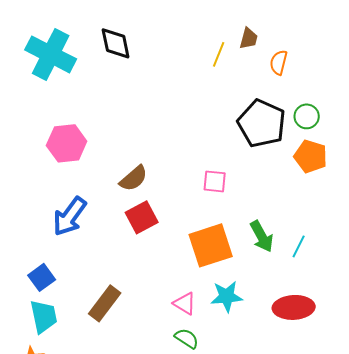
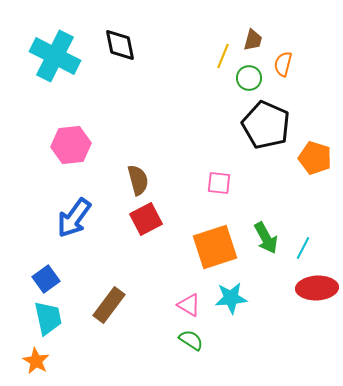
green circle: (307, 116) -> (249, 78), moved
brown semicircle: (134, 178) -> (138, 180), turned -64
red ellipse: (294, 307) -> (317, 288), moved

